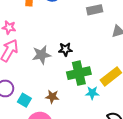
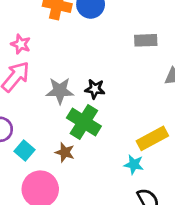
green cross: (79, 73) -> (84, 122), moved, turned 35
cyan star: (92, 93) -> (134, 164), moved

